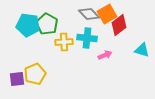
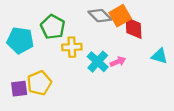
cyan pentagon: (28, 25) -> (20, 40), moved
red diamond: (119, 25) -> (134, 28), turned -55
cyan cross: (87, 38) -> (98, 62), moved, turned 36

